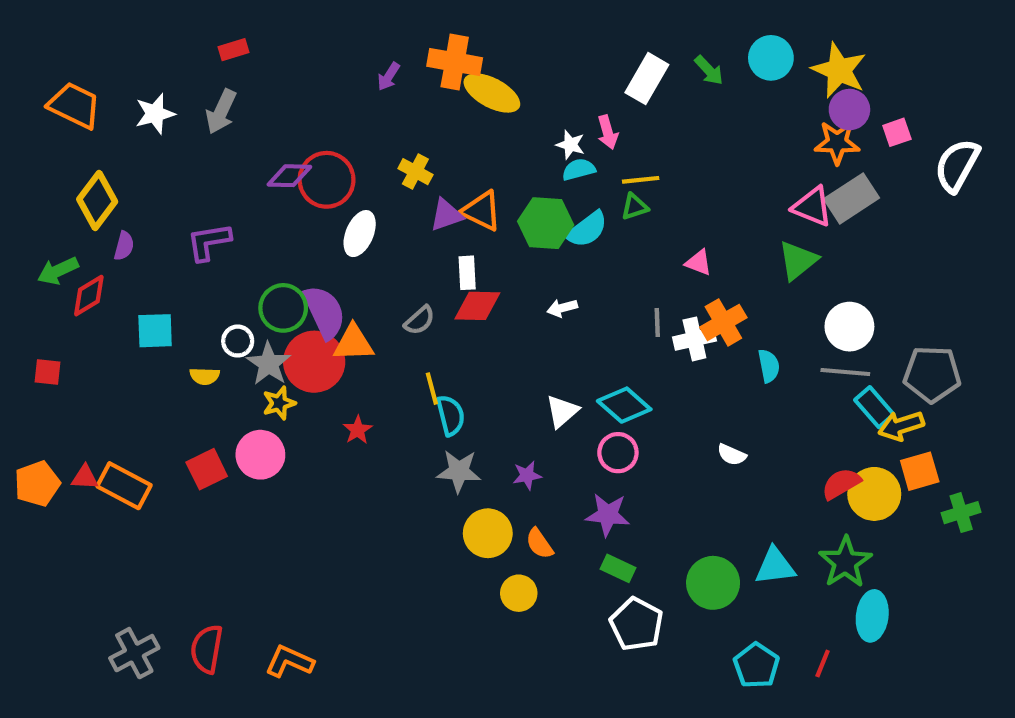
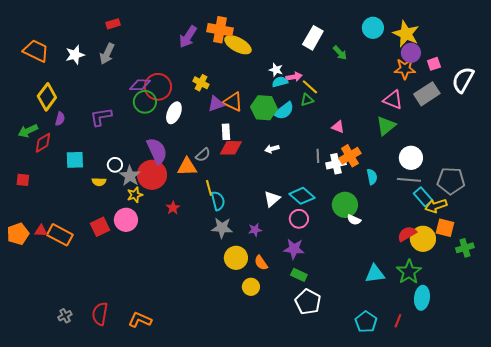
green arrow: (709, 70) -> (340, 53), moved
purple arrow: (389, 76) -> (188, 37), size x1.6
pink arrow: (608, 132) -> (294, 77), moved, turned -84
yellow line: (641, 180) -> (310, 87), turned 48
gray rectangle: (852, 198) -> (427, 94), moved
green circle: (283, 308) -> (145, 102), moved
orange triangle: (353, 343) -> (187, 167), moved
orange square: (920, 471) -> (445, 228), turned 30
green circle: (713, 583) -> (345, 205), moved
gray cross: (134, 653) -> (65, 316), size x0.6

